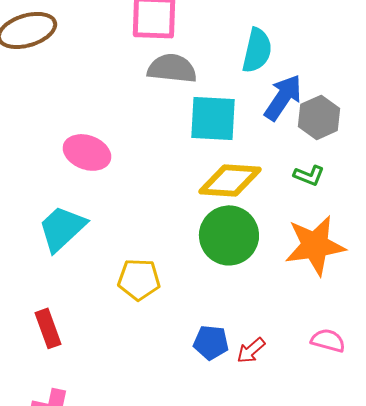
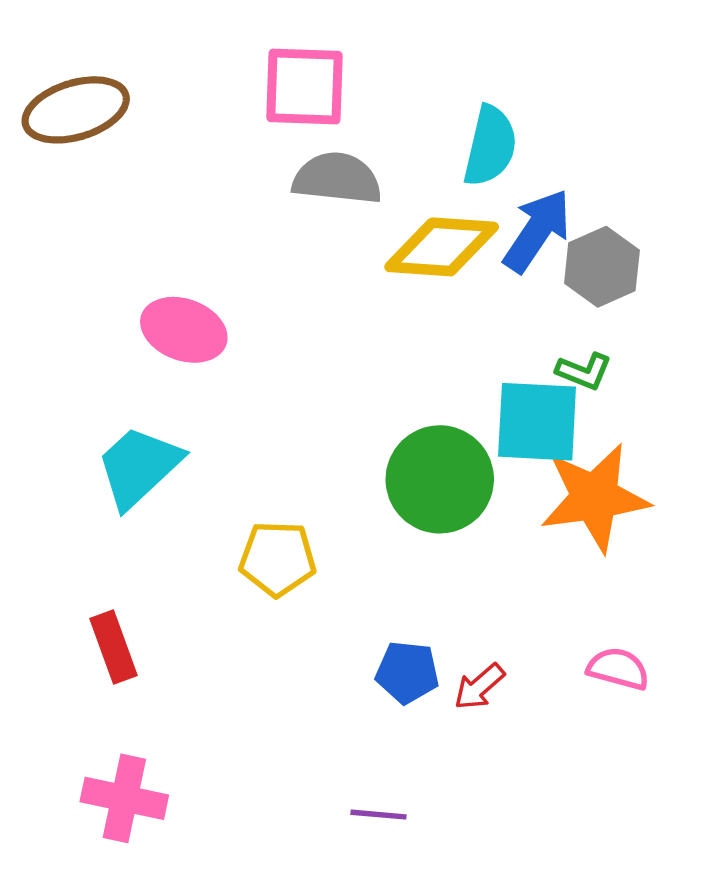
cyan square: (213, 118) -> (537, 422), moved
yellow diamond: (230, 180) -> (442, 247), moved

